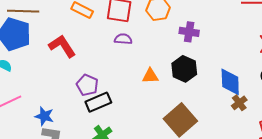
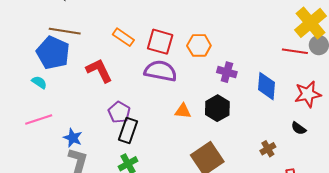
purple semicircle: (123, 39) -> (161, 71), size x1.8
blue diamond: (230, 82) -> (266, 86), moved
black rectangle: (98, 102) -> (128, 130), turned -55

